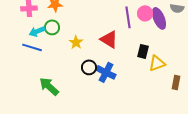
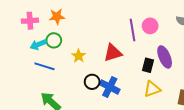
purple ellipse: (159, 18) -> (165, 57), moved
red triangle: (109, 39) -> (113, 53), turned -48
blue line: (32, 47) -> (44, 66), moved
yellow triangle: (157, 63) -> (152, 89), moved

